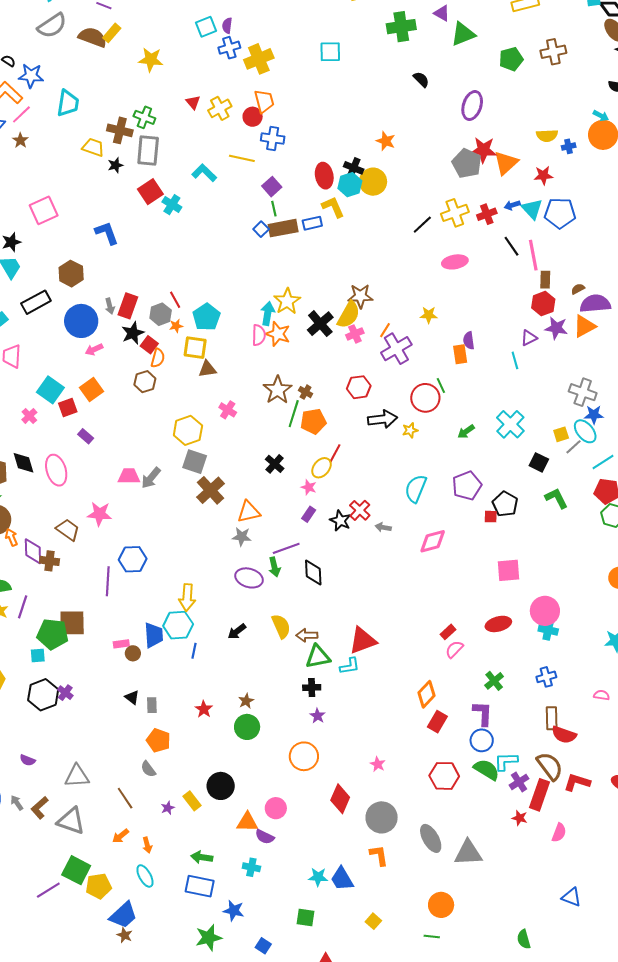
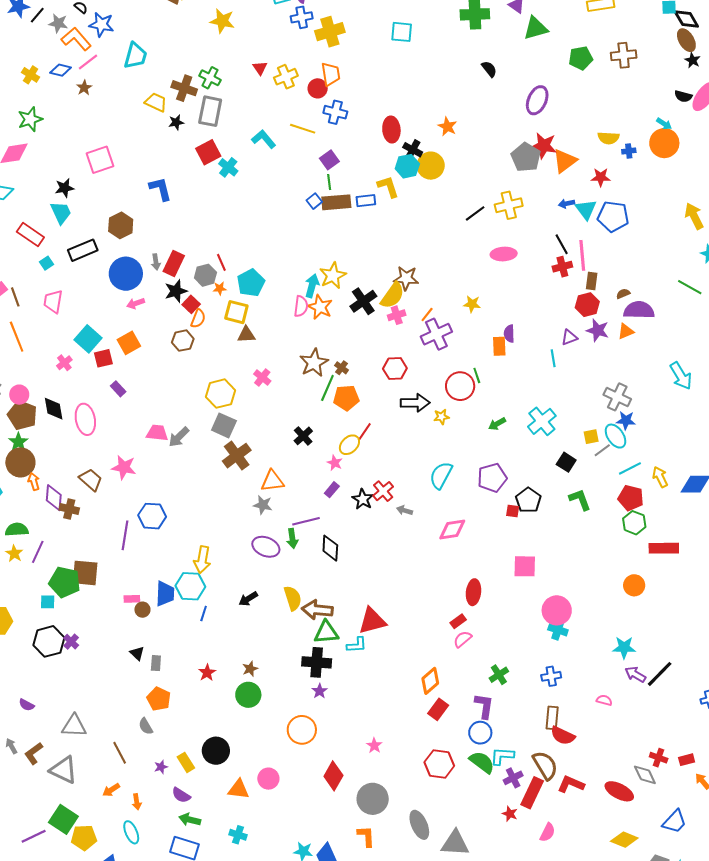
red ellipse: (324, 176) -> (391, 130), moved
red cross: (487, 214) -> (562, 267), moved
orange triangle: (584, 326) -> (626, 331), size x0.7
red ellipse: (498, 624) -> (473, 592), moved, turned -75
brown arrow: (307, 635) -> (317, 610), size x1.4
black cross: (312, 688) -> (317, 662), size x1.6
purple semicircle: (265, 837) -> (181, 795), moved

